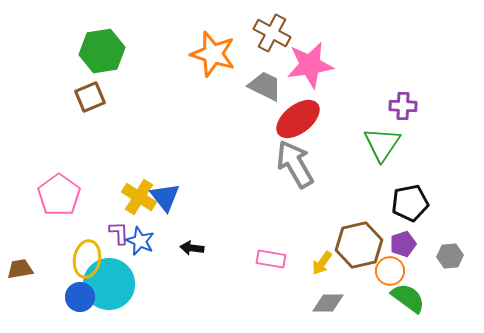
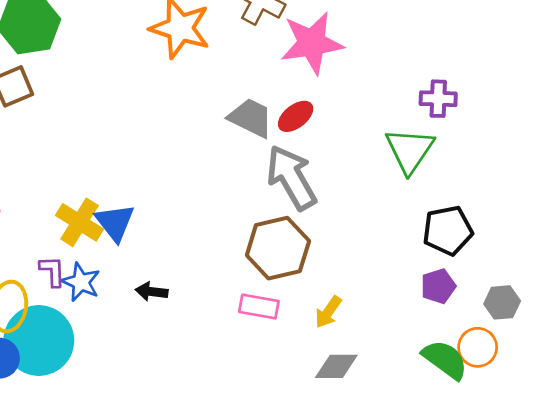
gray trapezoid: (265, 86) -> (251, 118), moved
red ellipse: (298, 119) -> (296, 116), size x0.6
brown hexagon: (359, 245) -> (278, 248), moved
orange circle: (390, 271) -> (478, 347), moved

